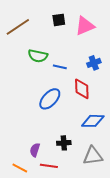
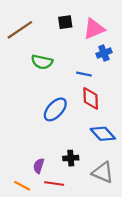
blue cross: (94, 63) -> (104, 53), moved
blue line: (60, 67) -> (84, 74), moved
blue diamond: (93, 121) -> (103, 134), turned 45
gray triangle: (93, 156) -> (103, 172), turned 30

